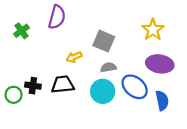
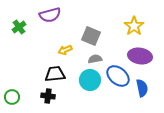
purple semicircle: (57, 17) -> (50, 15), turned 60
black cross: (33, 86) -> (48, 96), moved
green circle: (14, 95) -> (12, 97), moved

